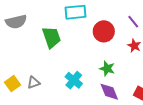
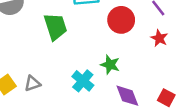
green star: (107, 69) -> (110, 65), moved

